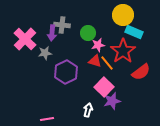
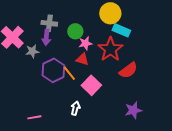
purple arrow: (52, 33) -> (46, 37), moved
orange line: (107, 63) -> (69, 73), moved
purple star: (112, 101) -> (133, 110), moved

